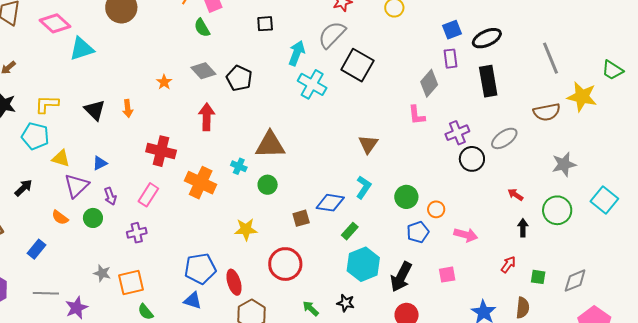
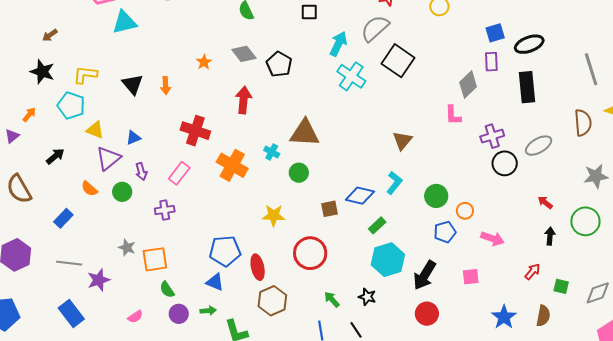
brown semicircle: (547, 112) -> (583, 123), turned -88

